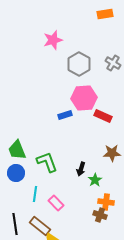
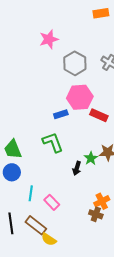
green L-shape: (47, 162) -> (53, 142), moved
green star: (95, 180) -> (91, 158), moved
orange cross: (106, 202) -> (102, 201), turned -35

